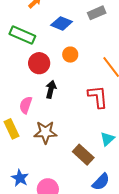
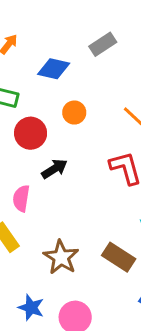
black arrow: (51, 89) -> (54, 169), turned 54
brown star: (45, 132) -> (61, 257), moved, turned -30

